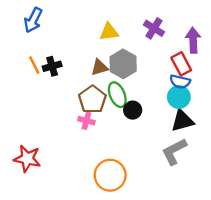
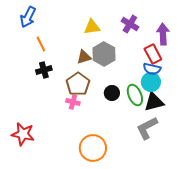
orange line: (34, 65) -> (41, 44), moved
black cross: (52, 66) -> (44, 70), moved
green ellipse: (117, 95) -> (135, 95), moved

